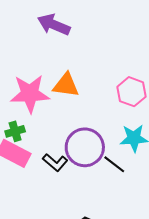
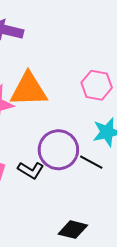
orange triangle: (66, 85) -> (29, 90), size x1.4

